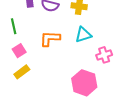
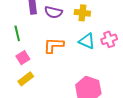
cyan triangle: (83, 35) -> (87, 41), turned 42
pink cross: (104, 55) -> (109, 39), moved

